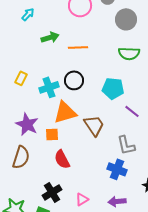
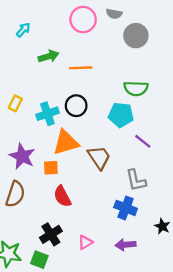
green semicircle: (129, 53) -> (136, 88), moved

